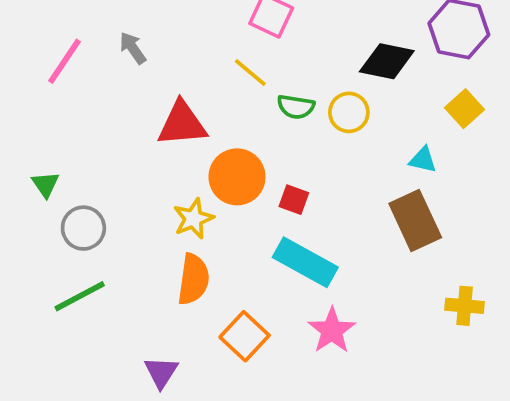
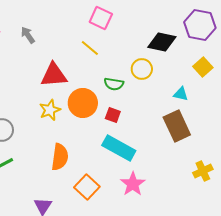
green semicircle: (296, 107) -> (114, 84), moved
yellow star: (193, 219) -> (50, 110), moved
yellow cross: (465, 306) -> (203, 171), turned -30

